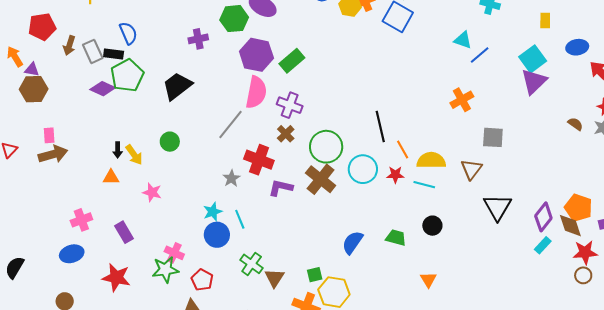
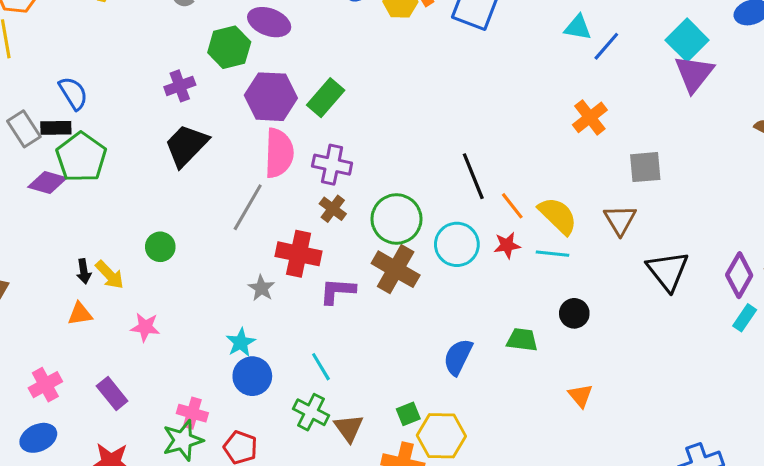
black trapezoid: (177, 86) -> (186, 145), moved
yellow semicircle: (431, 160) -> (558, 216), turned 52
cyan line: (240, 219) -> (321, 367), moved

